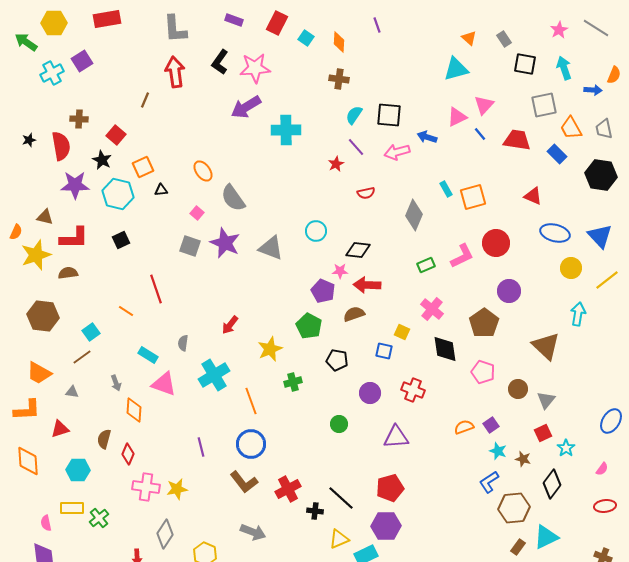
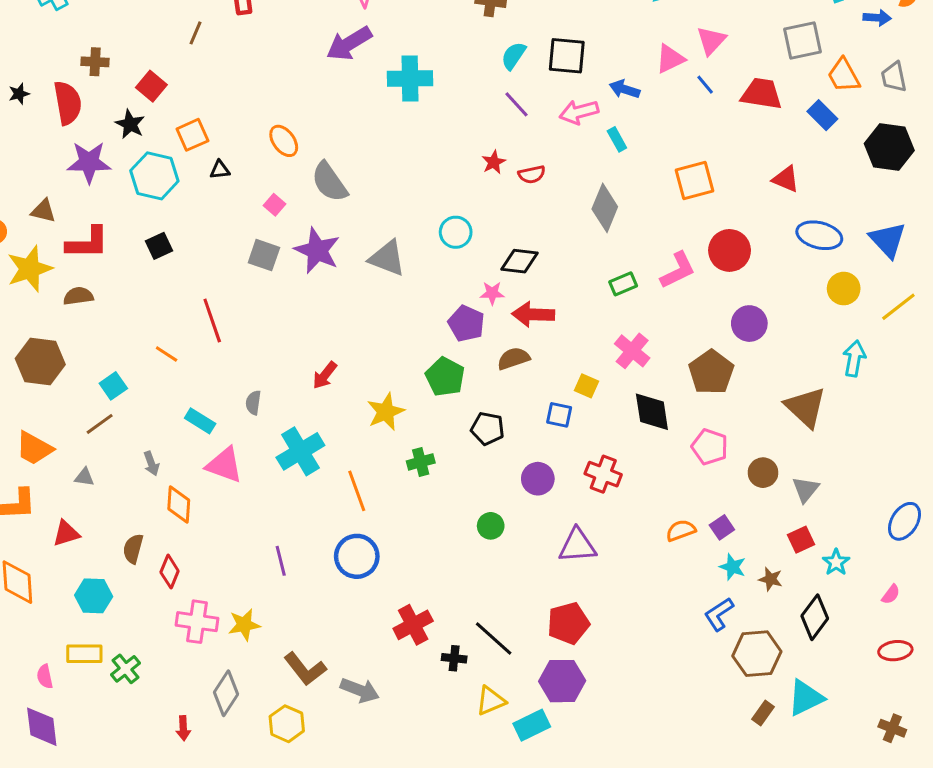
red star: (336, 164) -> (494, 162), moved
cyan rectangle: (446, 189) -> (617, 139), moved
brown L-shape: (244, 482) -> (305, 669), moved

